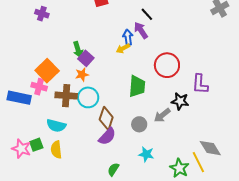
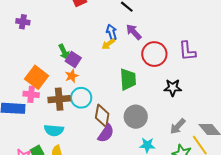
purple arrow: (141, 30) -> (134, 32), moved
purple L-shape: (200, 84) -> (187, 51), moved
gray arrow: (162, 115) -> (178, 126), moved
gray circle: (139, 124) -> (136, 117), size x1.5

